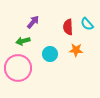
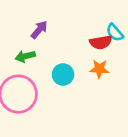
red semicircle: (68, 27) -> (101, 42), moved, turned -98

